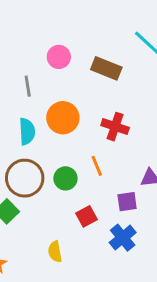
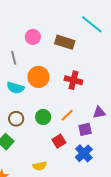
cyan semicircle: (27, 131) -> (15, 88), turned 114
orange line: (97, 166) -> (67, 115), moved, turned 72
brown circle: (25, 178) -> (16, 119), size x0.6
yellow semicircle: (55, 252) -> (40, 166), turned -88

